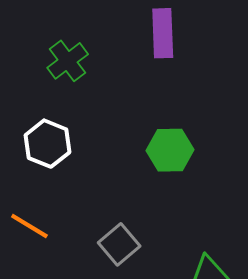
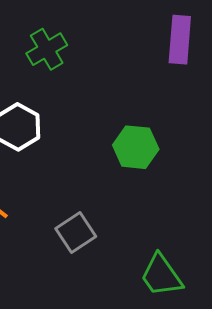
purple rectangle: (163, 33) -> (180, 40), moved

